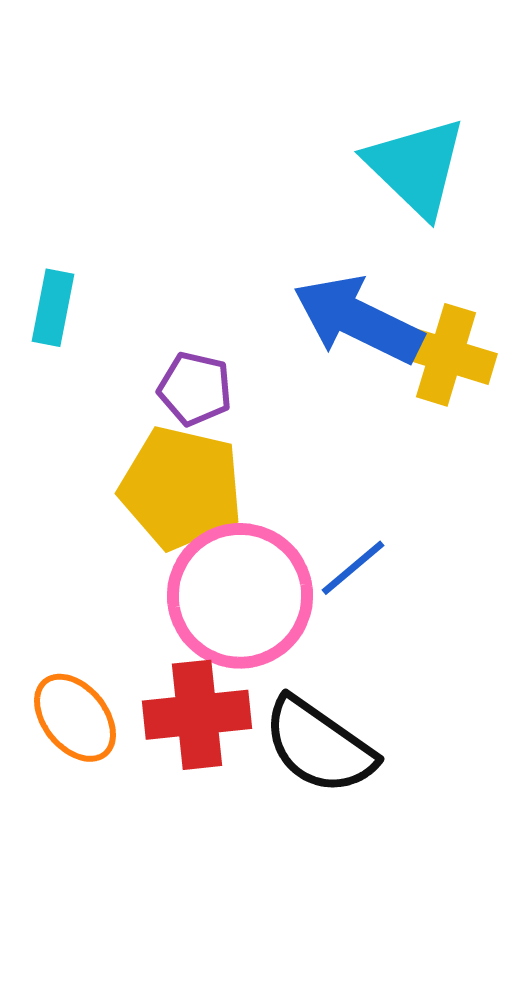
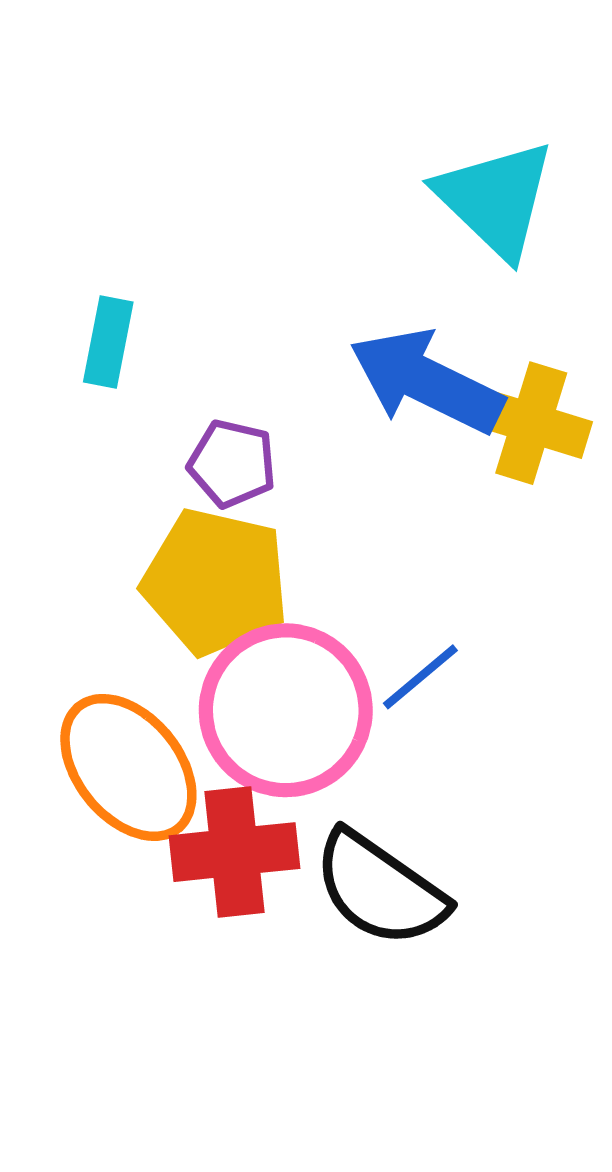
cyan rectangle: (53, 308) -> (108, 342), moved
orange ellipse: (75, 718) -> (128, 767), moved, size x1.4

